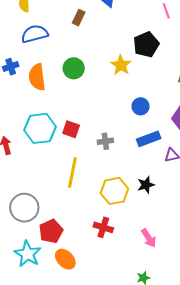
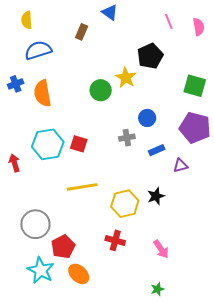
green circle: (74, 68) -> (101, 90), moved
blue rectangle: (149, 139) -> (157, 150), size x0.7
gray cross: (105, 141) -> (127, 138), moved
yellow line: (72, 172) -> (82, 187), turned 72

